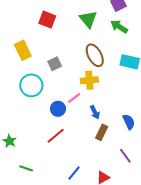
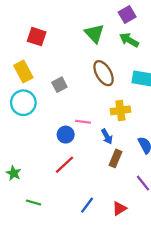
red square: (47, 20) -> (37, 37), moved
yellow cross: (89, 80) -> (120, 110), moved
cyan circle: (31, 85) -> (23, 103), moved
pink line: (74, 98) -> (83, 122), turned 48

